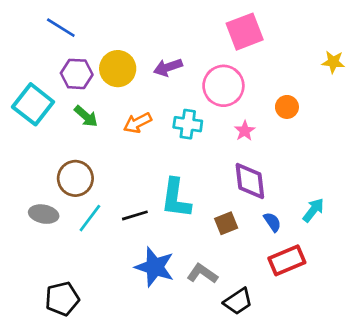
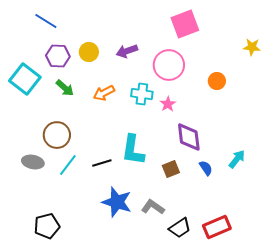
yellow circle: (118, 69) -> (89, 52), size x0.7
pink star: (245, 131) -> (168, 104), moved
red rectangle: (287, 260) -> (217, 227), moved

